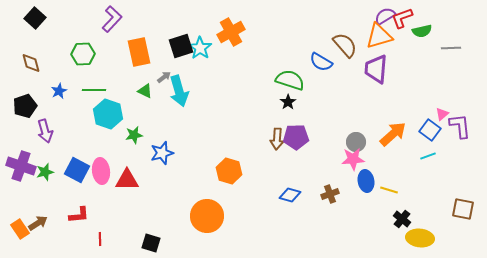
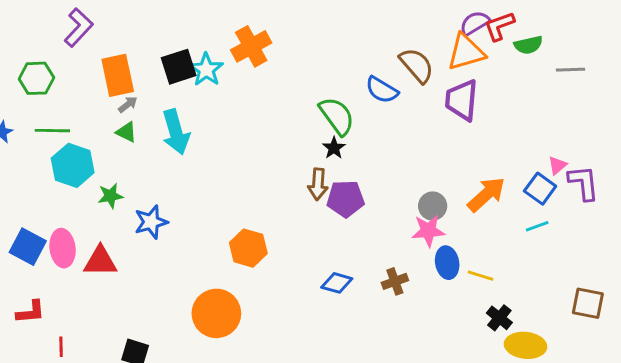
gray arrow: (164, 77) -> (128, 104), moved
green semicircle: (290, 80) -> (337, 116), turned 36
brown arrow: (277, 139) -> (318, 184), moved

